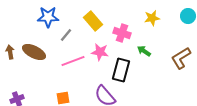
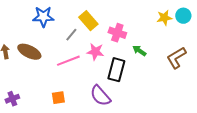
yellow star: (152, 18) -> (164, 18), moved
gray line: (66, 35) -> (71, 35), moved

